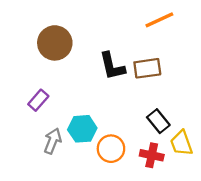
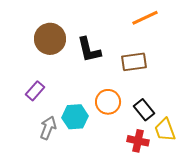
black L-shape: (112, 66) -> (89, 50), moved
orange circle: (111, 149) -> (108, 102), moved

